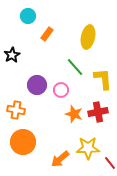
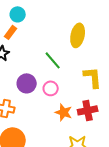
orange rectangle: (47, 34) -> (11, 32), moved
green line: (75, 67) -> (53, 60), moved

